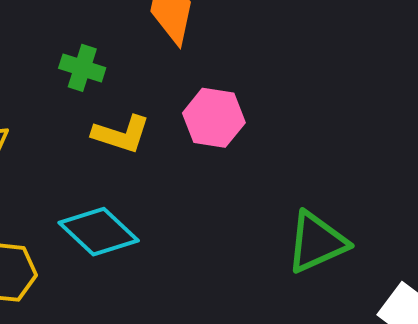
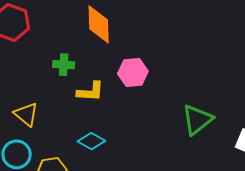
cyan diamond: (99, 232) -> (91, 141), size x0.7

